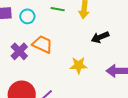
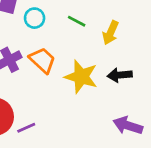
yellow star: (79, 65) -> (81, 77), moved, size x1.4

